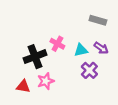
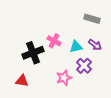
pink star: (46, 81) -> (64, 78), moved

